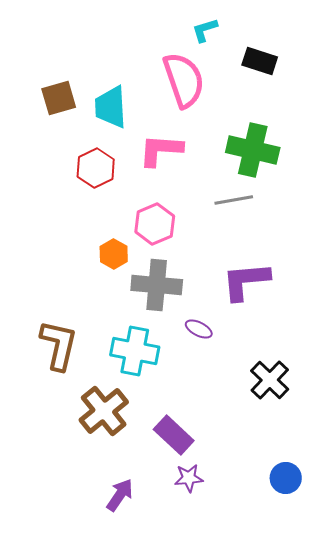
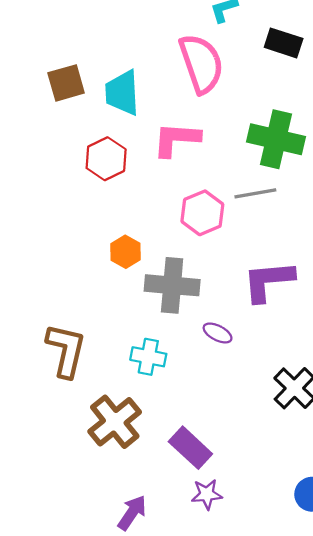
pink hexagon: (155, 224) -> (202, 213), moved
cyan cross: (135, 351) -> (148, 357), size x0.7

